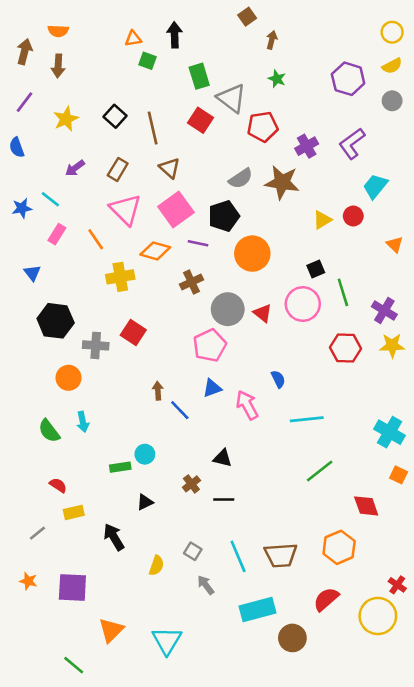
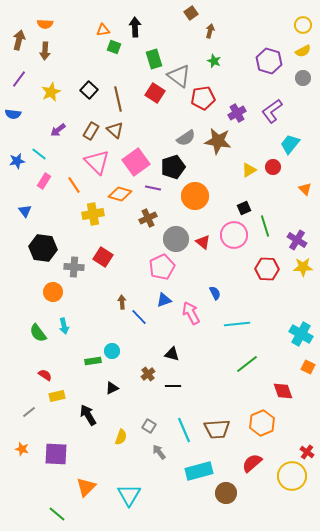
blue semicircle: (17, 147) -> (13, 114), turned -63
brown triangle: (169, 168) -> (115, 130), moved

